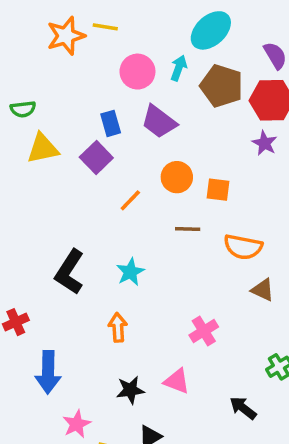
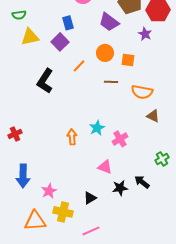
purple trapezoid: (159, 122) -> (109, 22), moved
purple star: (265, 143) -> (145, 34), moved
black L-shape: (69, 272) -> (45, 81), moved
cyan star: (130, 272) -> (97, 128), moved
blue arrow: (48, 372) -> (23, 176), moved
black star: (130, 390) -> (120, 188), moved

